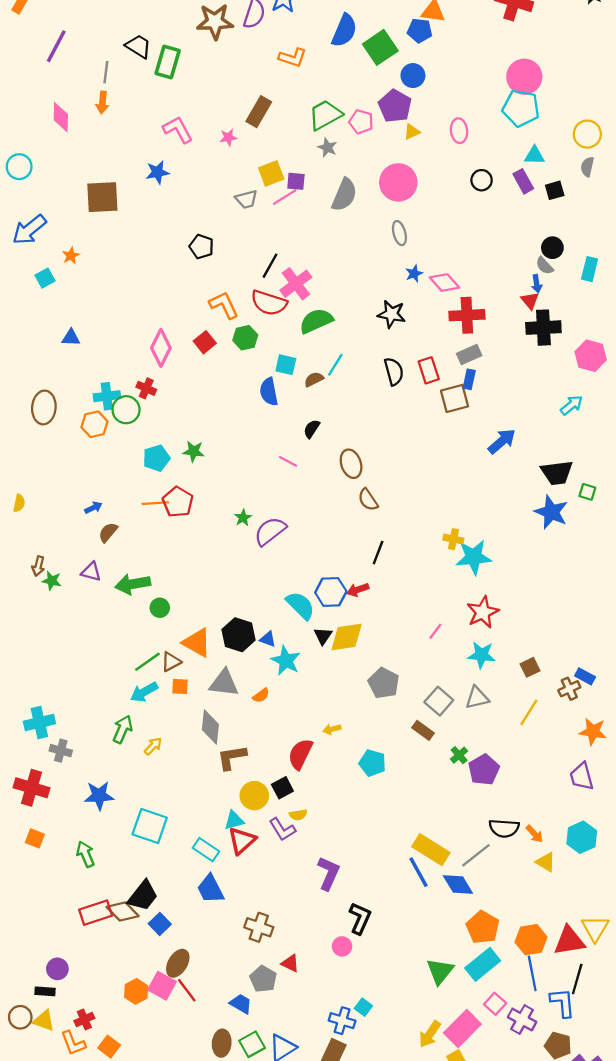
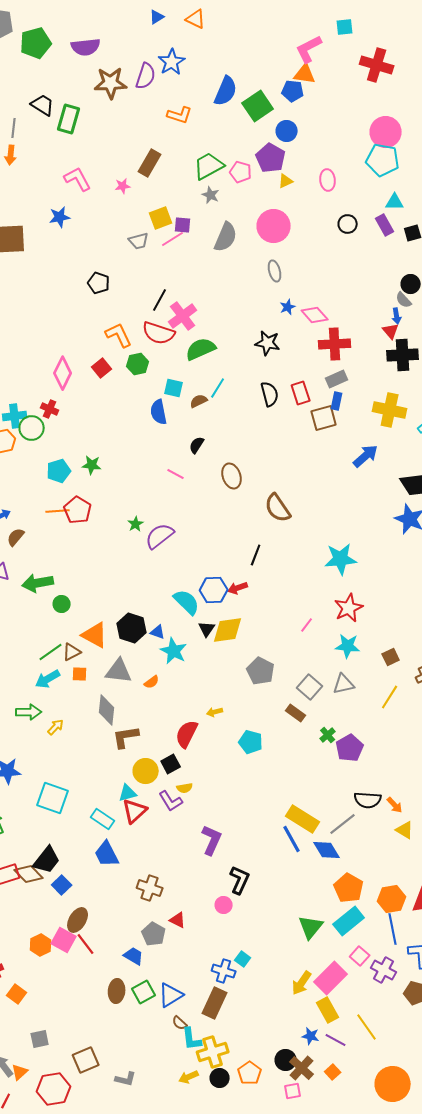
brown semicircle: (368, 500) -> (278, 508), moved, size x1.4
yellow cross: (453, 539) -> (390, 410), moved, size x1.8
green arrow: (123, 729) -> (29, 712), turned 65

